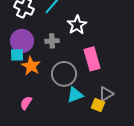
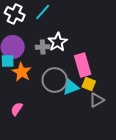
white star: (77, 25) -> (58, 42), moved
cyan triangle: (75, 95) -> (71, 87), moved
yellow square: (98, 105) -> (89, 84), moved

